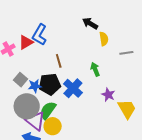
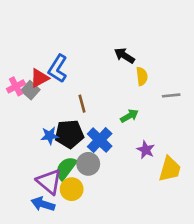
green arrow: (95, 69) -> (129, 116), turned 80
gray square: (20, 80) -> (30, 90), moved
gray circle: (27, 106) -> (88, 164), moved, size x0.7
yellow trapezoid: (127, 109) -> (170, 169), turned 45

